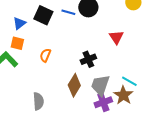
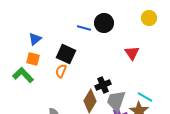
black square: (43, 15) -> (66, 54), moved
black cross: (88, 59) -> (103, 85), moved

